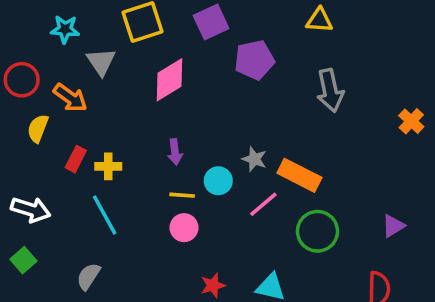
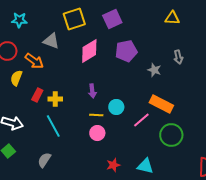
cyan star: (65, 29) -> (19, 20), moved
purple pentagon: (254, 60) -> (126, 51), moved
gray triangle: (101, 62) -> (51, 41), turned -36
gray arrow: (330, 91) -> (178, 57), size x0.6
gray star: (254, 159) -> (154, 70), moved

